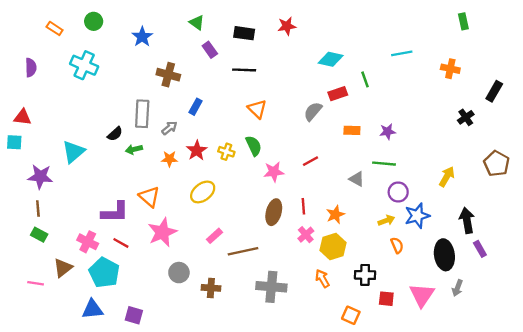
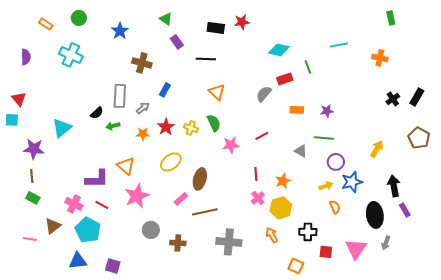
black rectangle: (244, 33) -> (216, 28), moved
black rectangle: (494, 91) -> (417, 97), moved
red triangle: (23, 117) -> (19, 99), turned 42
brown ellipse: (274, 212) -> (200, 179), moved

